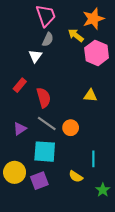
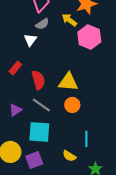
gray semicircle: (48, 39) -> (42, 24), turned 32
yellow triangle: (90, 96) -> (68, 82), moved, size x1.5
orange circle: (71, 128) -> (72, 105), moved

